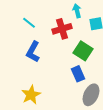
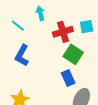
cyan arrow: (77, 11) -> (40, 13), moved
red cross: (62, 29) -> (63, 32), moved

